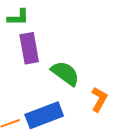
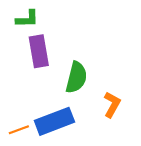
green semicircle: (65, 73) -> (76, 77), turned 68

